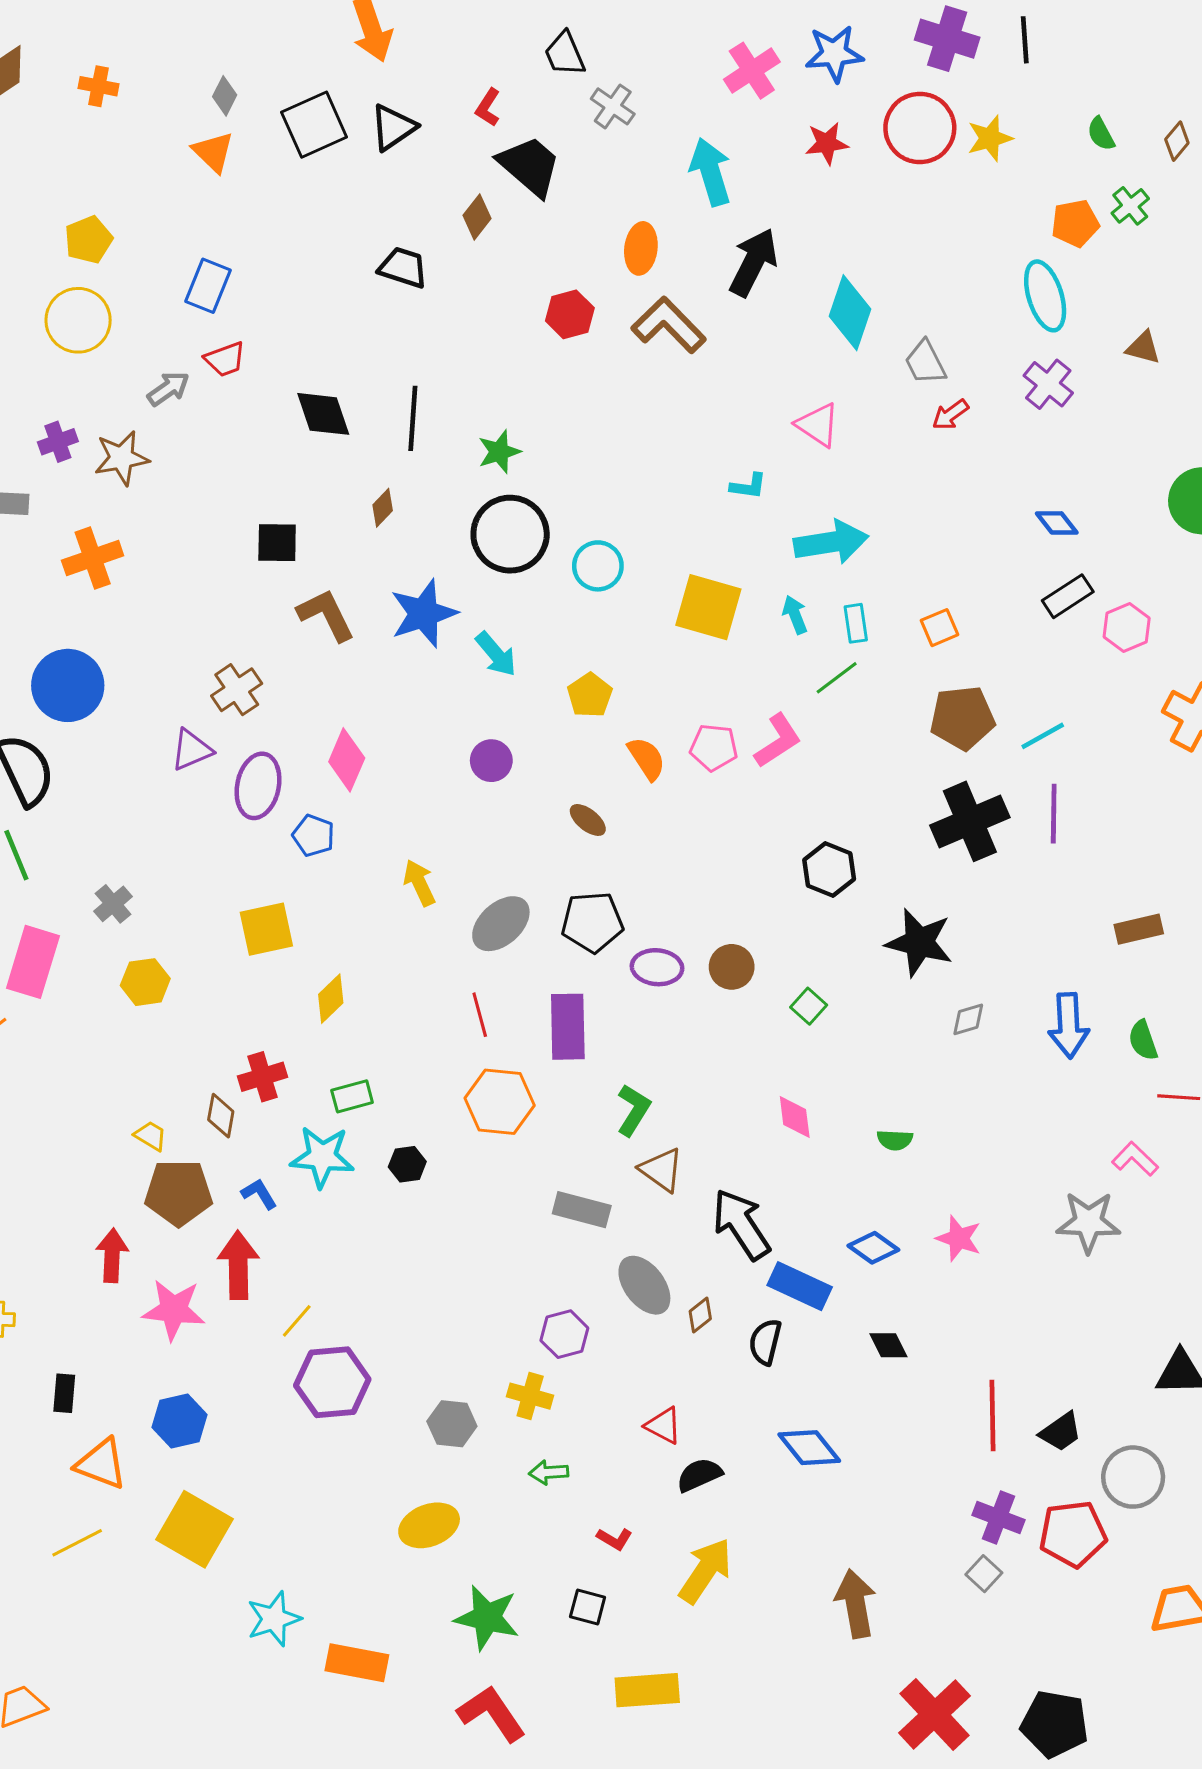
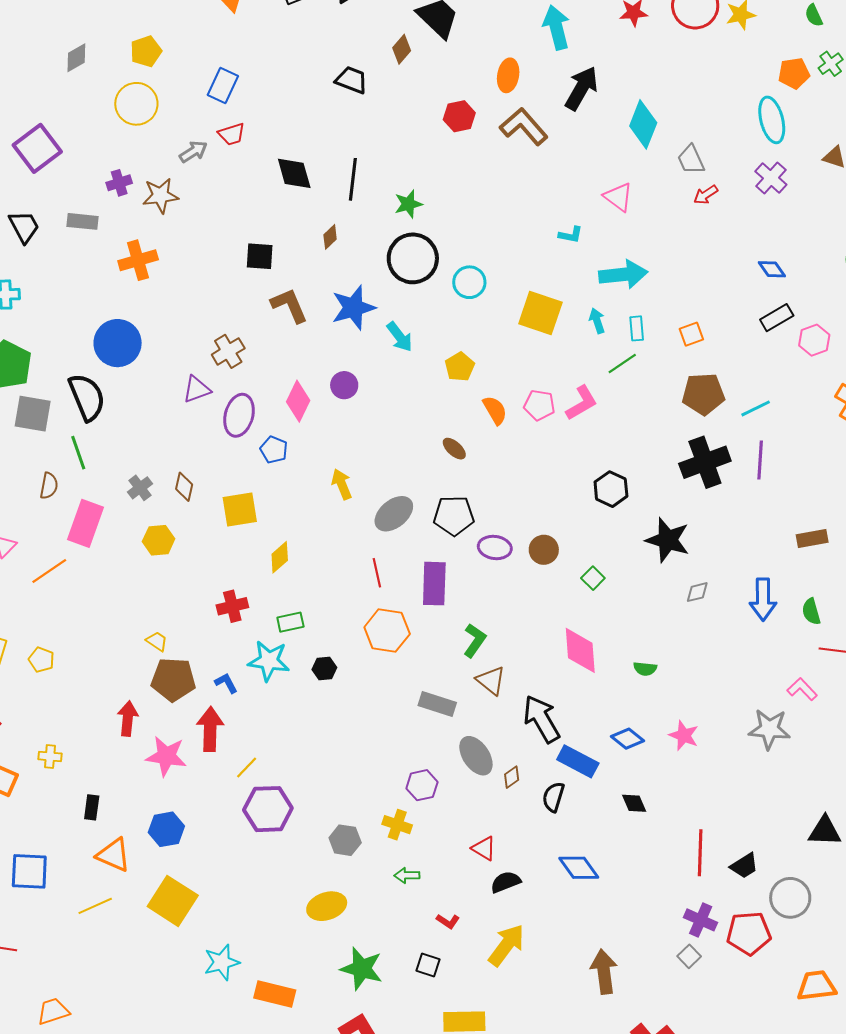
purple circle: (491, 761) -> (344, 385), moved
brown diamond: (221, 1116) -> (184, 487), moved
pink diamond: (795, 1117) -> (580, 650), size x1.6

